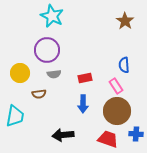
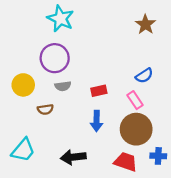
blue semicircle: (124, 65) -> (144, 76), turned -119
cyan trapezoid: (15, 116) -> (23, 150), moved, turned 30

